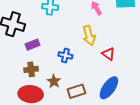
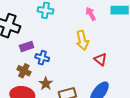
blue cross: (65, 55) -> (42, 58), moved
brown cross: (31, 69) -> (24, 71), turned 32

